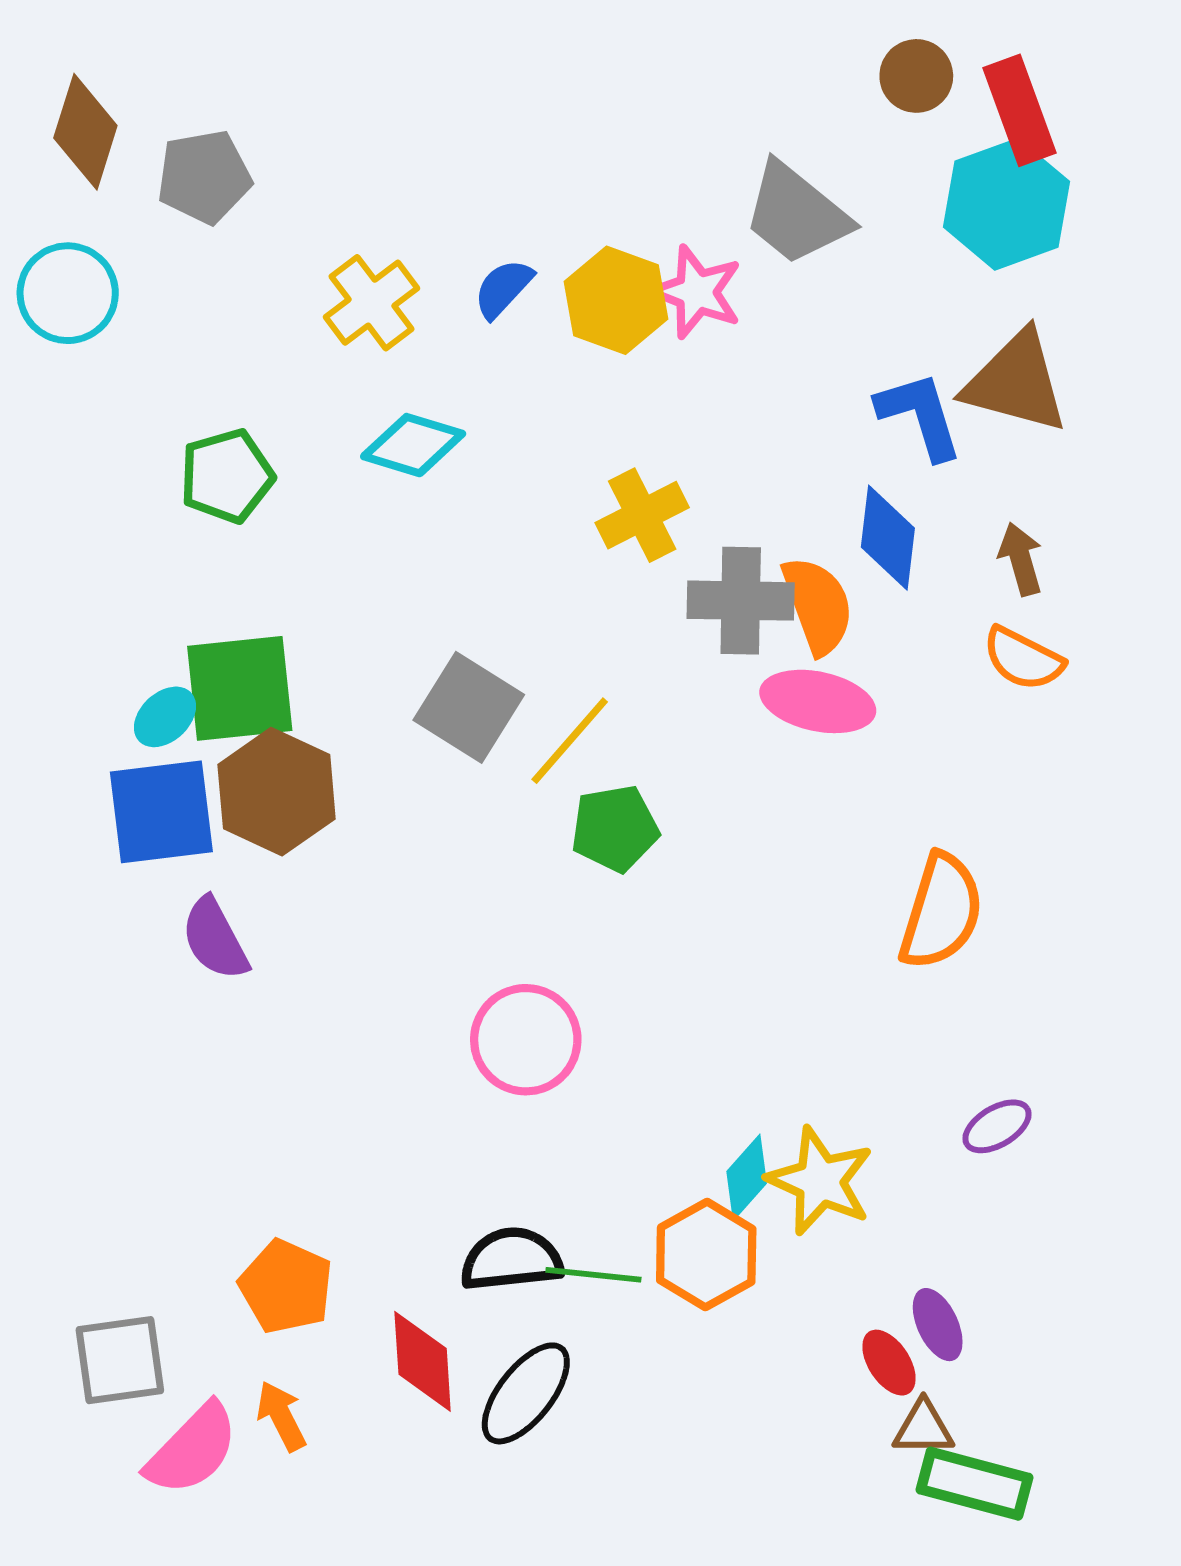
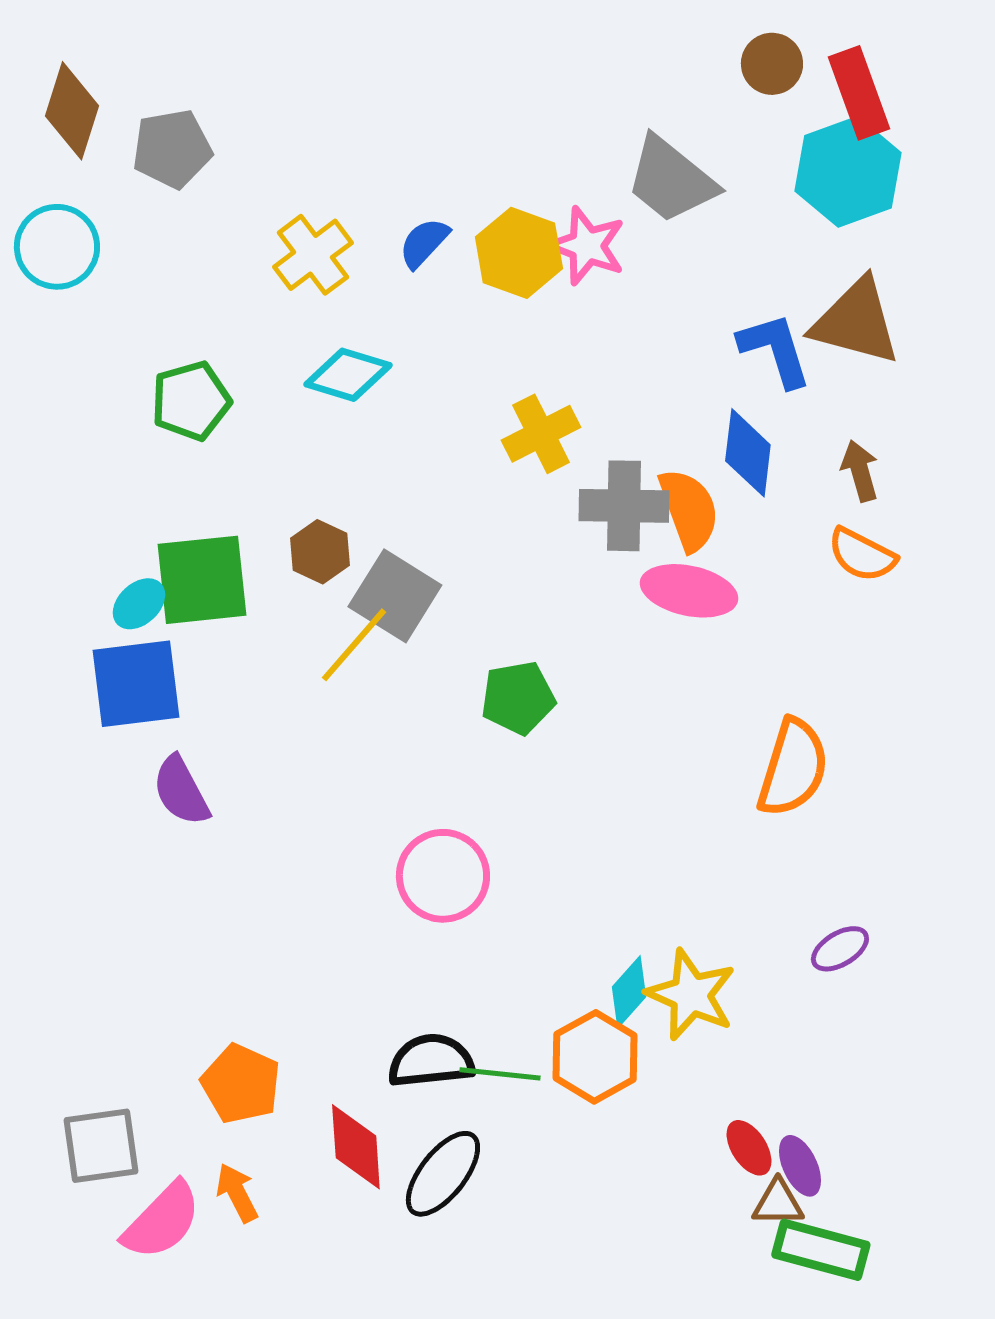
yellow line: (570, 741) -> (354, 645), moved
brown hexagon: (277, 792) -> (320, 552), moved, size x0.6
purple ellipse: (938, 1325) -> (800, 1166), moved

